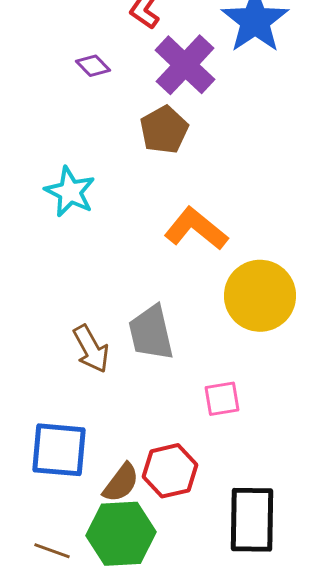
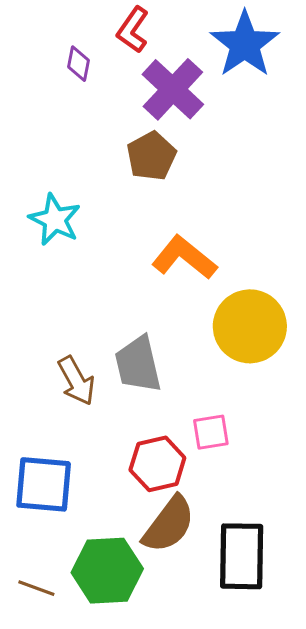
purple diamond: (93, 66) -> (78, 64), moved, turned 56
red hexagon: (170, 471) -> (157, 464), moved
brown semicircle: (121, 483) -> (169, 524), moved, size x1.4

